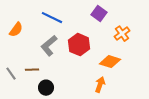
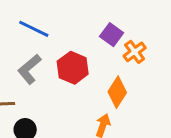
purple square: (99, 14) -> (112, 35), moved
orange diamond: (110, 62) -> (117, 92), turned -75

